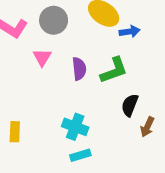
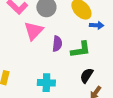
pink triangle: (42, 57) -> (34, 31), size x1.5
cyan cross: (75, 127) -> (46, 83), turned -30

